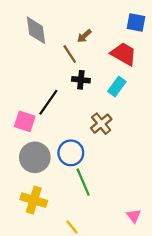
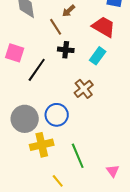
pink square: (25, 121) -> (15, 53), moved
green line: (83, 182) -> (78, 156), moved
yellow cross: (34, 200) -> (42, 145), moved, turned -30

